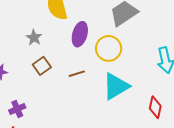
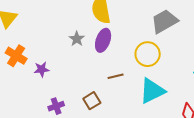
purple ellipse: (80, 34) -> (103, 40), moved
brown square: (42, 66) -> (92, 101), moved

